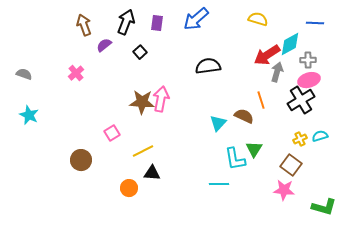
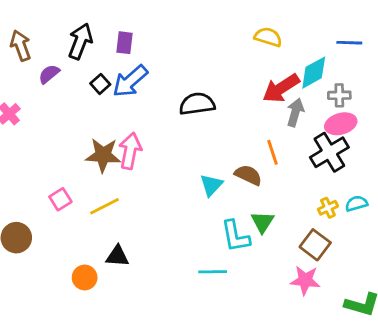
blue arrow: (196, 19) -> (130, 81), moved
yellow line: (143, 151) -> (105, 206), moved

